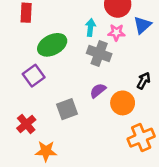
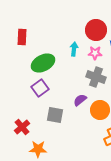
gray cross: (99, 53) -> (96, 77), moved
purple square: (34, 76) -> (40, 88), moved
gray square: (67, 109) -> (55, 115), turned 30

